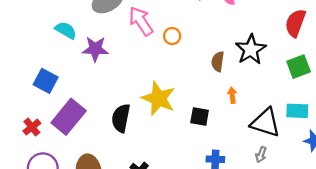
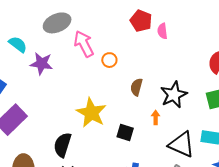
black star: (251, 50) -> (174, 95), moved
brown semicircle: (218, 62) -> (136, 87), moved
black semicircle: (121, 118) -> (63, 145), moved

